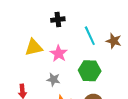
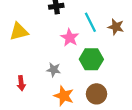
yellow triangle: (34, 47) -> (19, 32), moved
pink star: (59, 54) -> (70, 38), moved

